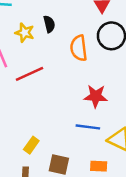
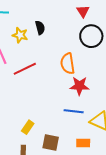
orange semicircle: (79, 48) -> (68, 64), moved

